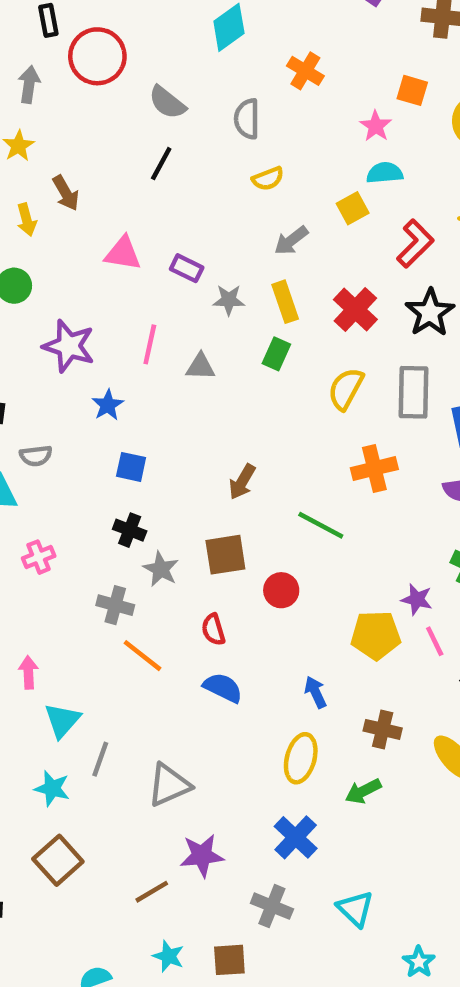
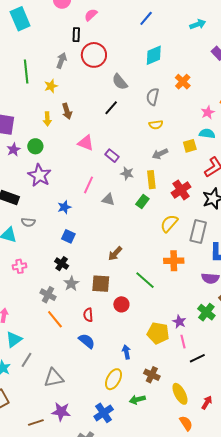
purple star: (69, 346) -> (39, 175), moved

